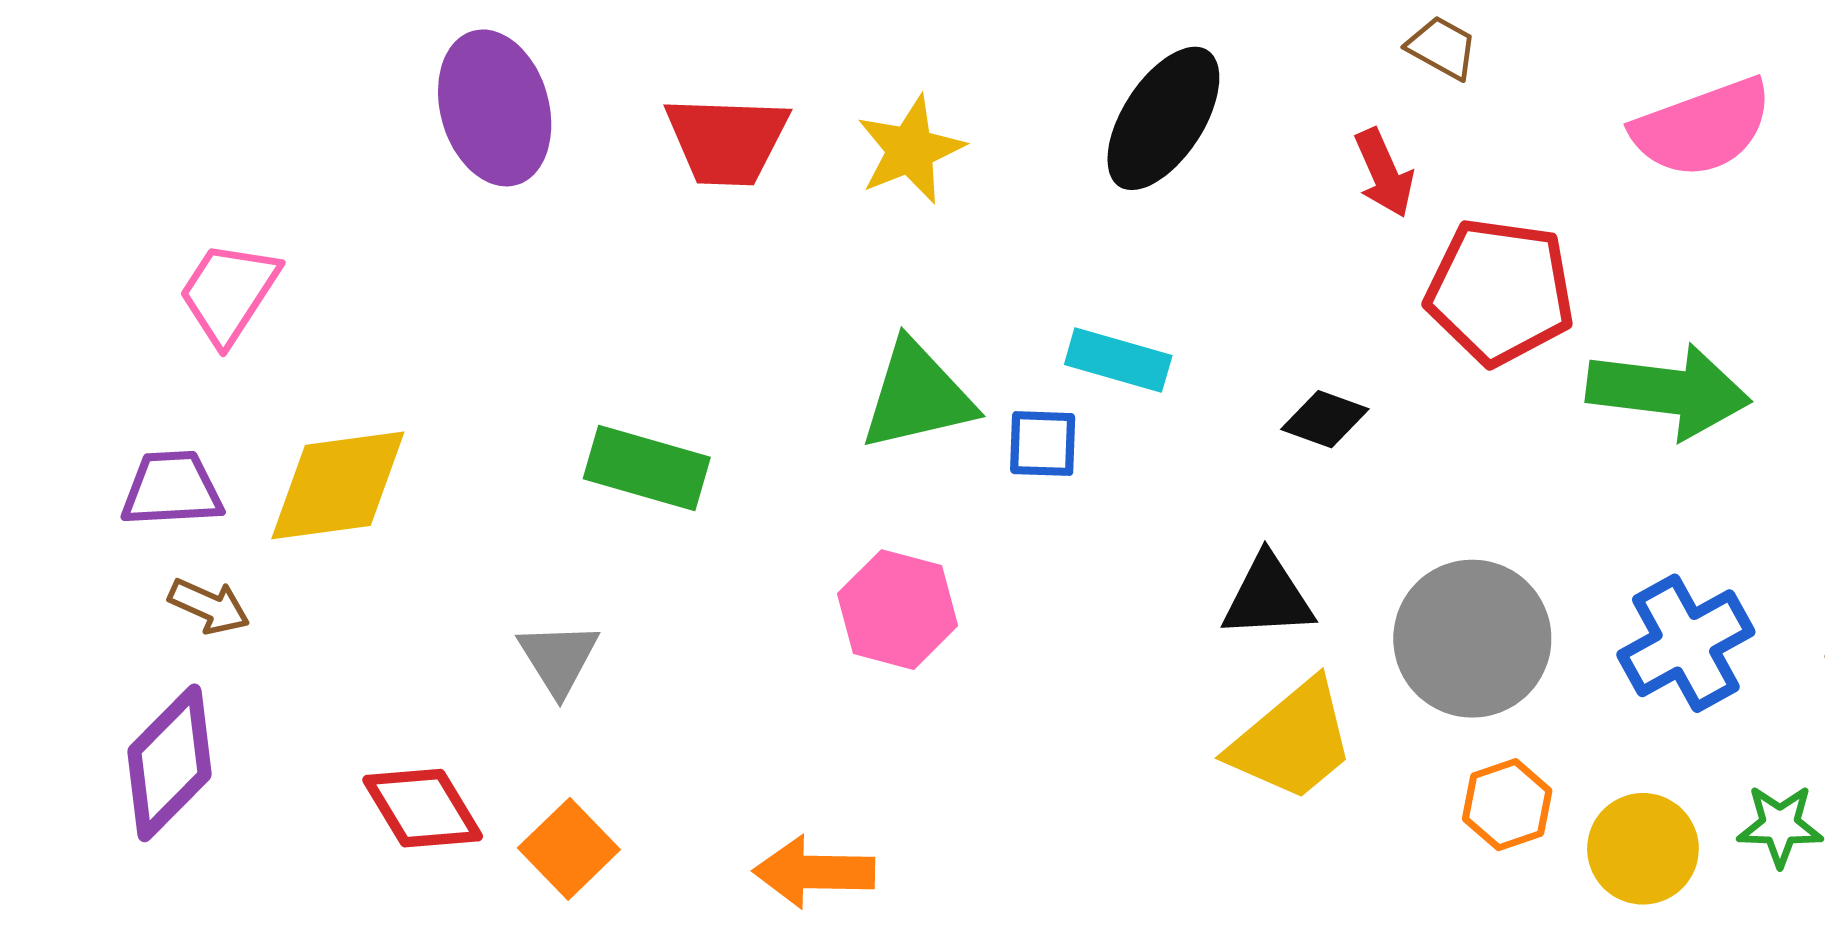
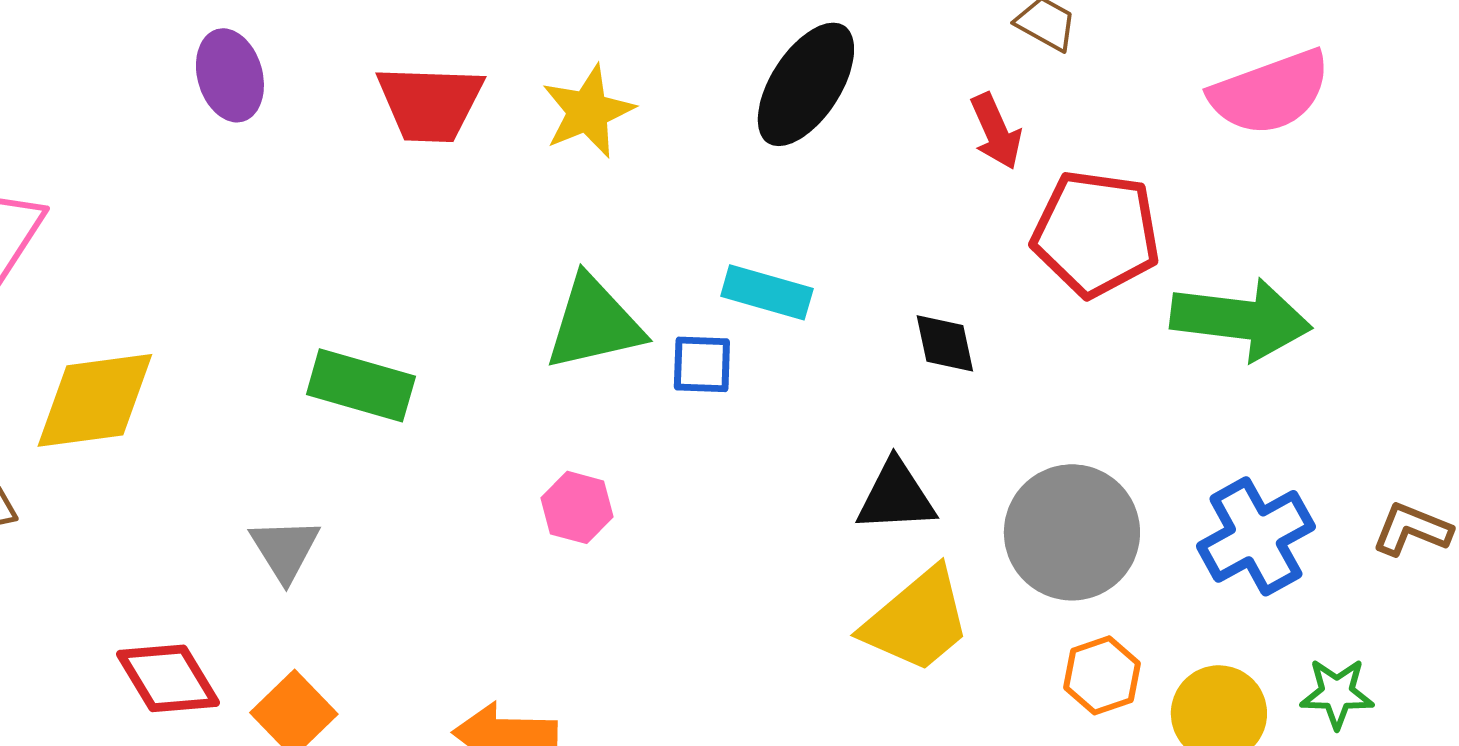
purple ellipse: (495, 108) -> (230, 75), size x0.7
black diamond: (1325, 419) -> (945, 343), turned 58
pink hexagon: (898, 610) -> (577, 507), size x0.7

